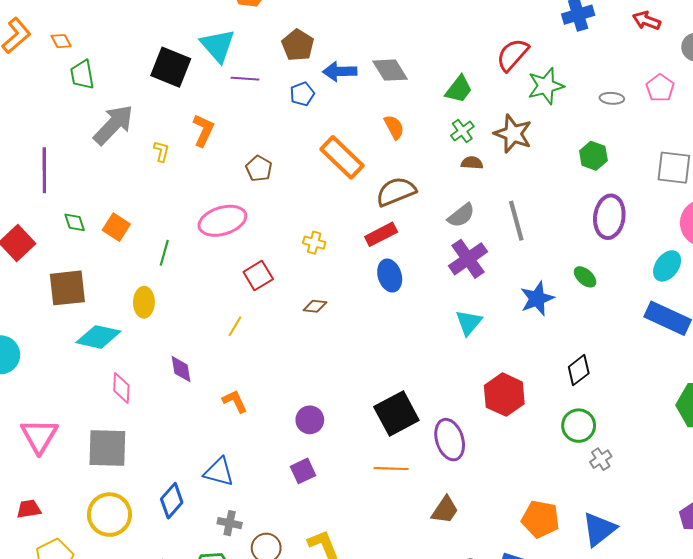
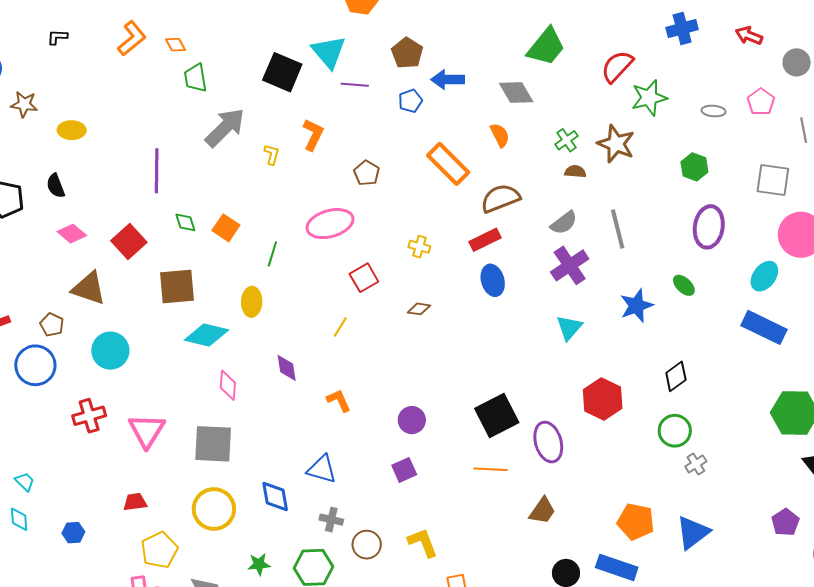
gray diamond: (390, 70) -> (516, 92), moved
green trapezoid: (459, 89) -> (546, 47), moved, size x1.4
blue diamond: (172, 501) -> (275, 497), turned -52

